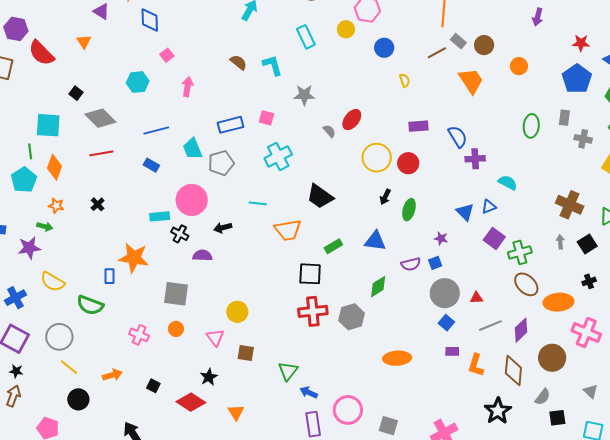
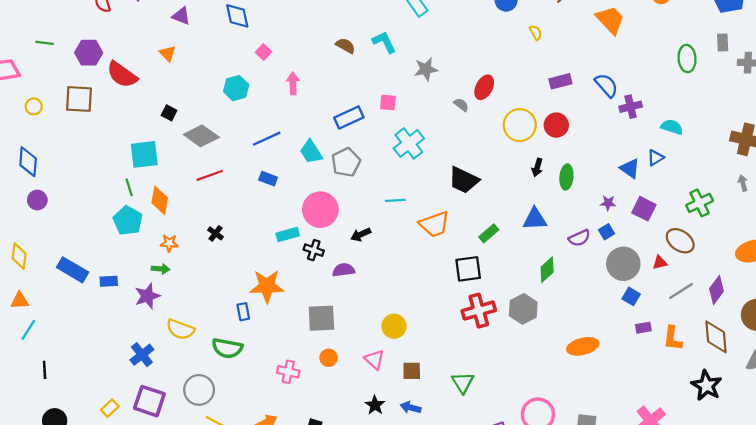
purple square: (494, 238) -> (644, 209), moved
brown ellipse: (526, 284) -> (680, 241), moved
blue arrow: (309, 392) -> (411, 408), moved

